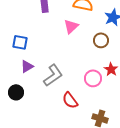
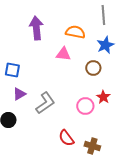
pink triangle: (71, 26) -> (63, 54), turned 49
red semicircle: (70, 100) -> (66, 138), moved

